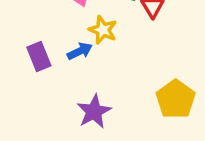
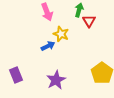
purple rectangle: (39, 56) -> (16, 75), moved

